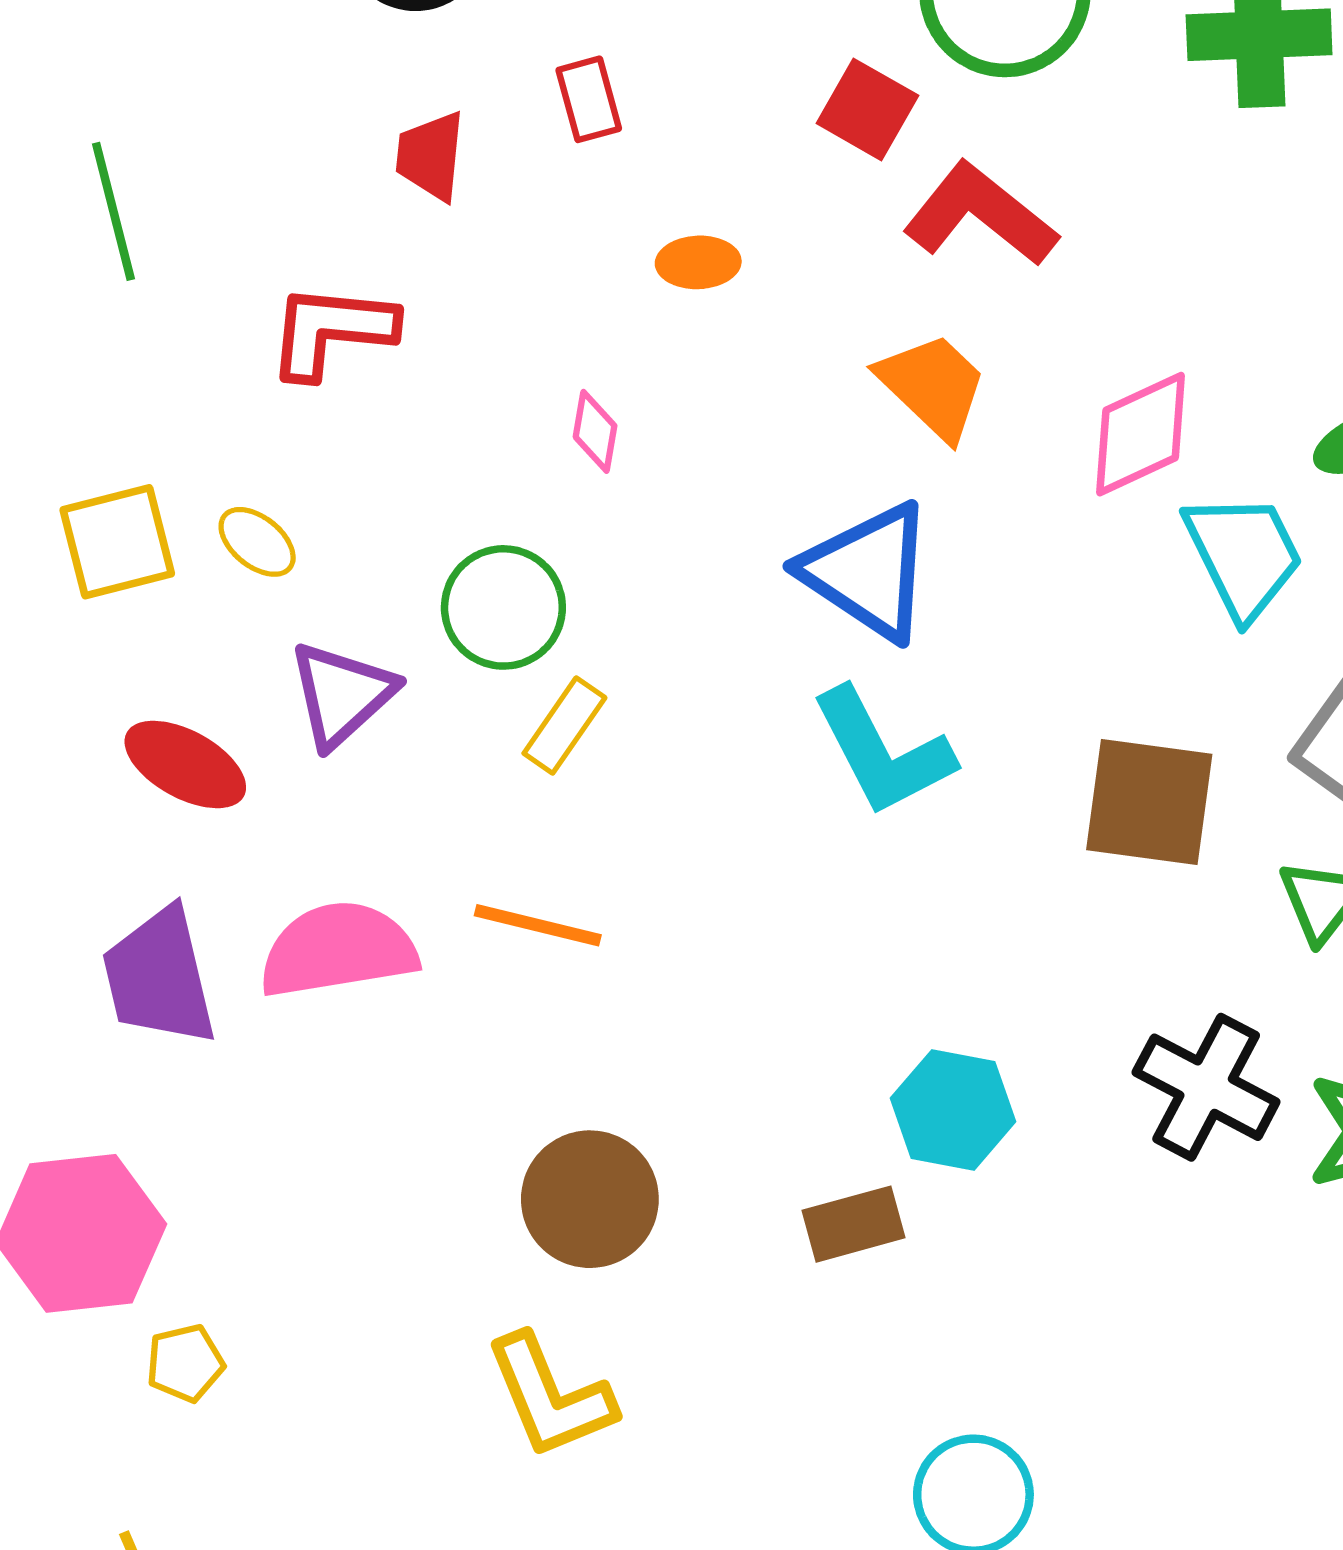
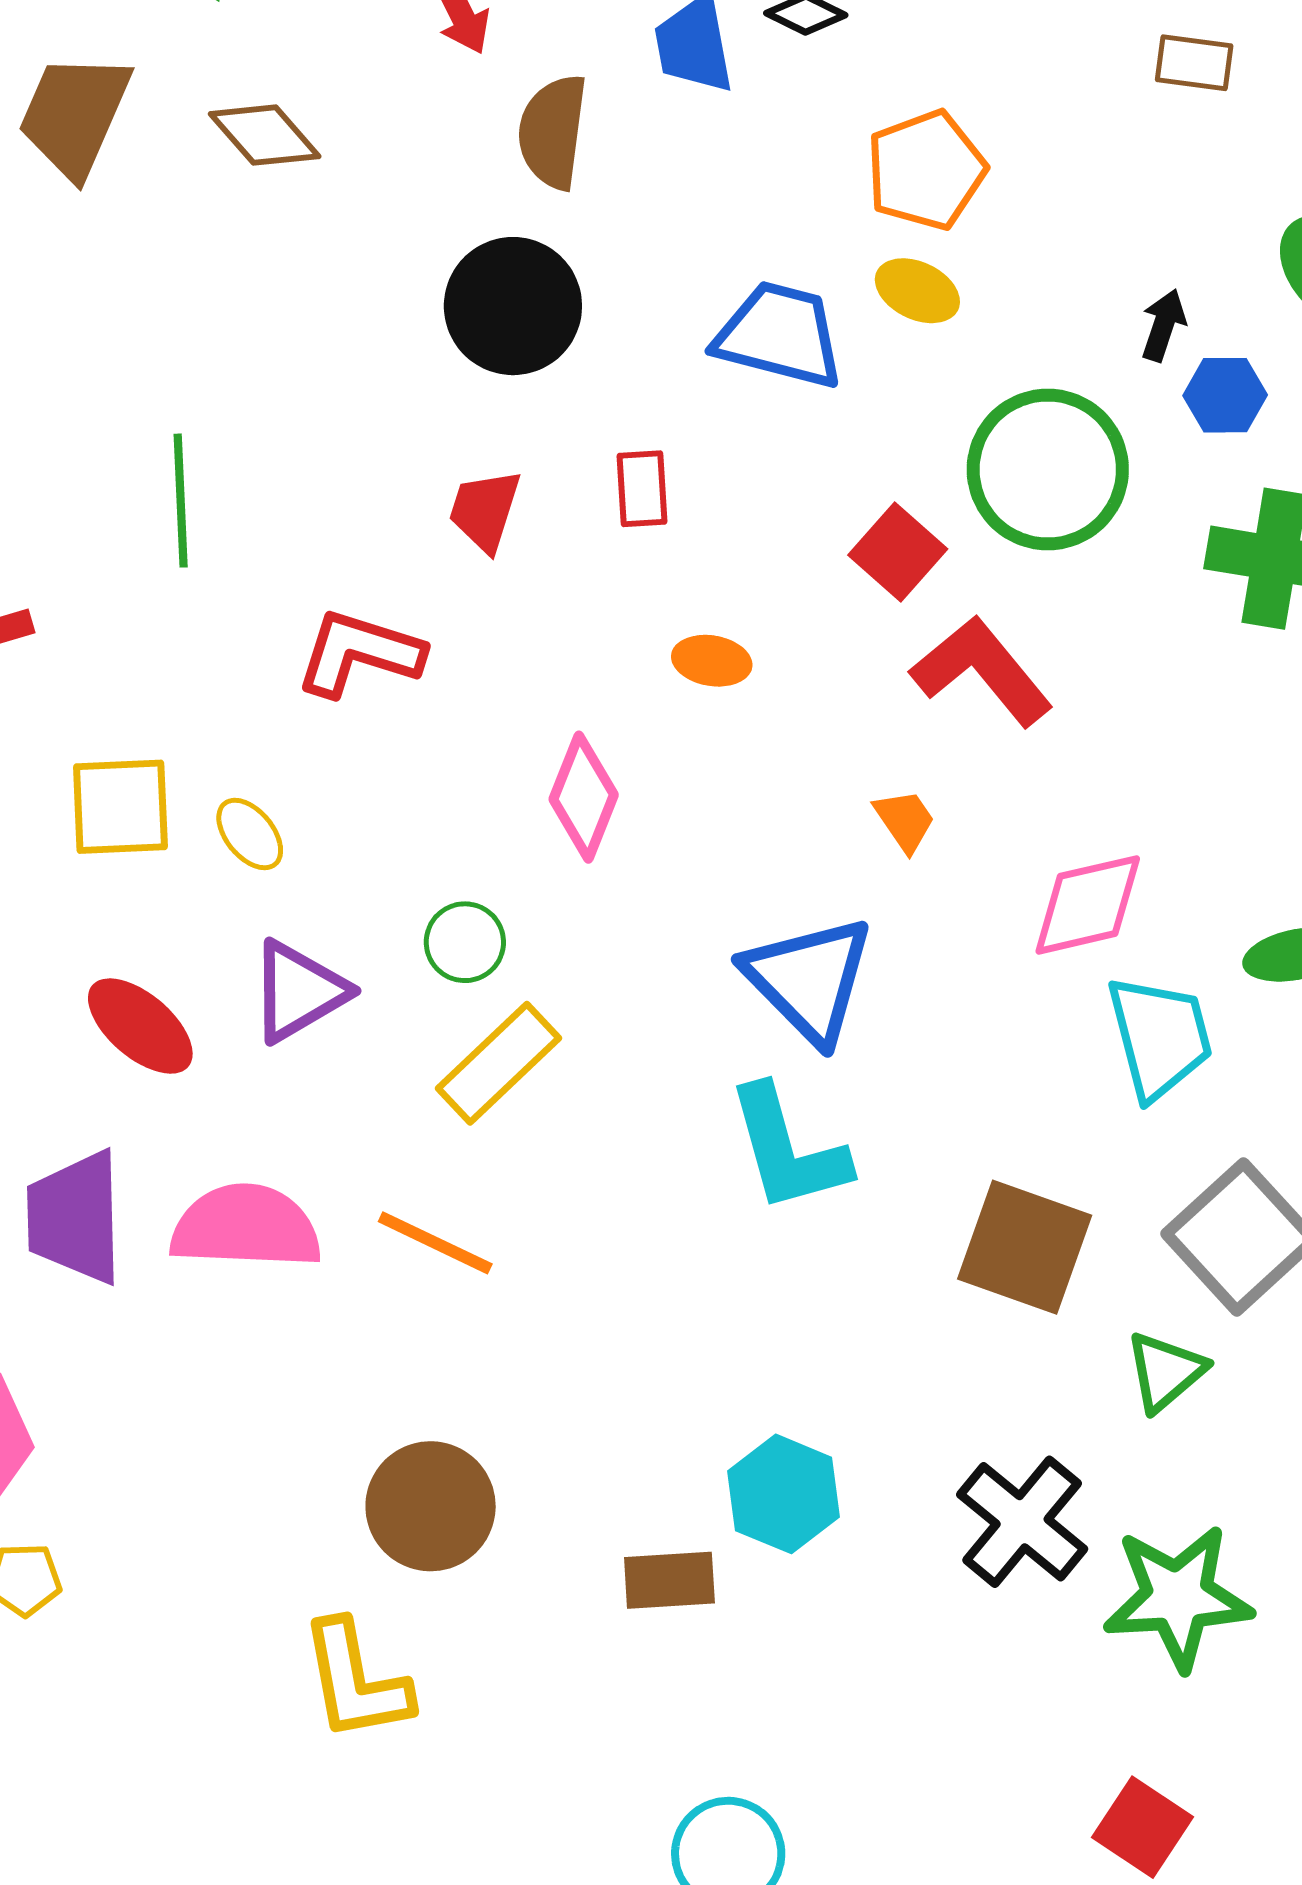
orange trapezoid: (933, 386) -> (905, 820), size x0.6
pink diamond: (595, 431) -> (584, 797), size x1.6
green circle: (503, 607) -> (465, 942), size x0.7
yellow rectangle: (564, 726) -> (498, 1063), size x1.4

